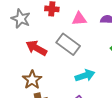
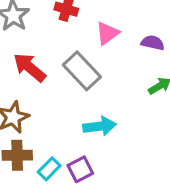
pink triangle: (79, 19) -> (107, 33), turned -42

